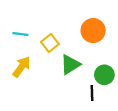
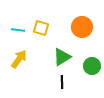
yellow square: (50, 43) -> (41, 28), moved, turned -35
black line: (92, 93) -> (62, 82), moved

